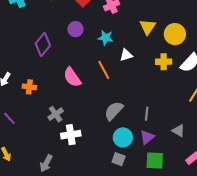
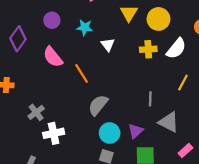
white triangle: (126, 55) -> (108, 45), turned -48
orange line: (104, 70) -> (82, 73), moved
pink semicircle: (72, 77) -> (53, 57), moved
gray line: (147, 114) -> (150, 99), moved
gray triangle: (178, 131) -> (169, 122), size x1.5

